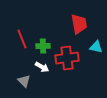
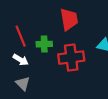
red trapezoid: (79, 24) -> (69, 19), moved
white arrow: (42, 67) -> (21, 60), moved

